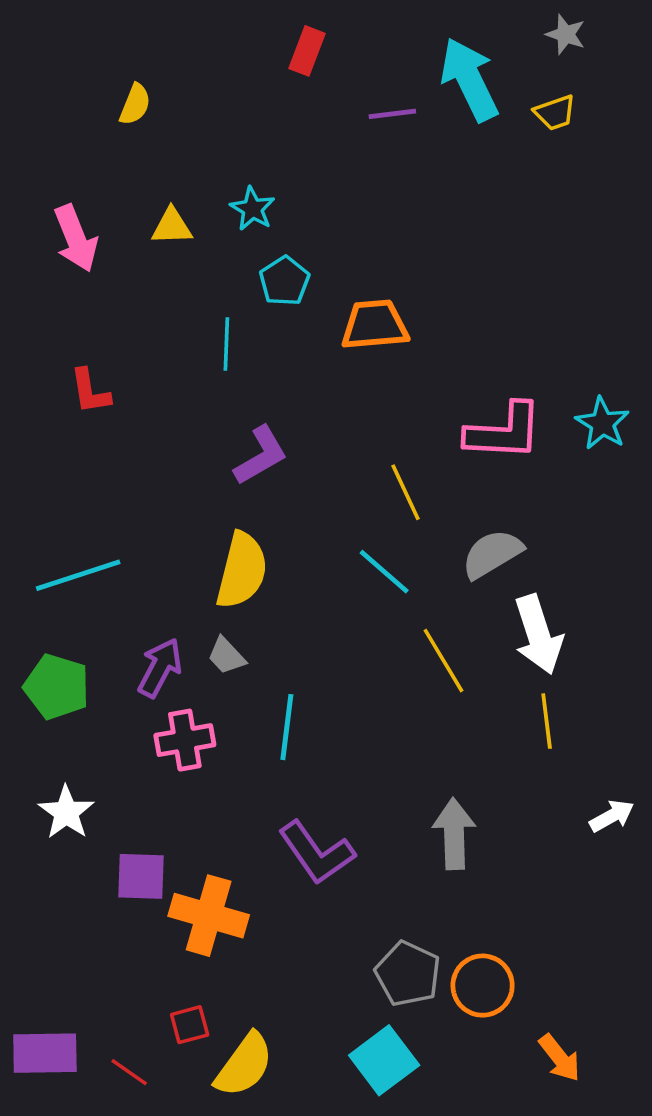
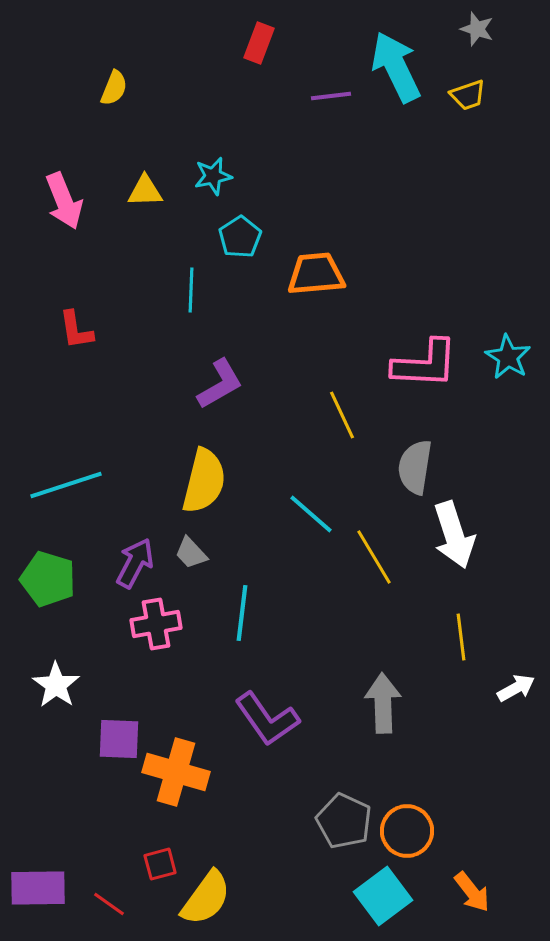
cyan star: (252, 209) -> (213, 176), turned 30
gray semicircle: (492, 554) -> (415, 467), turned -50
cyan line: (384, 572) -> (311, 514), moved
yellow line: (547, 721) -> (461, 637), moved
cyan square: (384, 1060) -> (383, 896), moved

